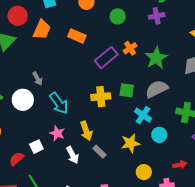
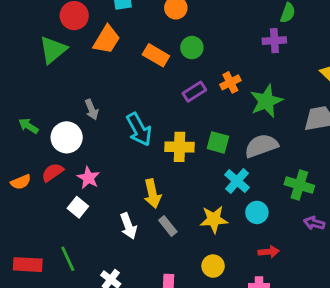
green circle: (118, 16) -> (192, 48), moved
purple rectangle: (106, 58) -> (194, 92), size x0.7
cyan arrow: (59, 103) -> (139, 129), moved
pink star: (57, 133) -> (88, 178), moved
white square: (36, 147) -> (78, 207), turned -32
red semicircle: (17, 159) -> (53, 172), moved
red arrow: (180, 165) -> (269, 252), moved
yellow circle: (144, 172) -> (213, 266), moved

